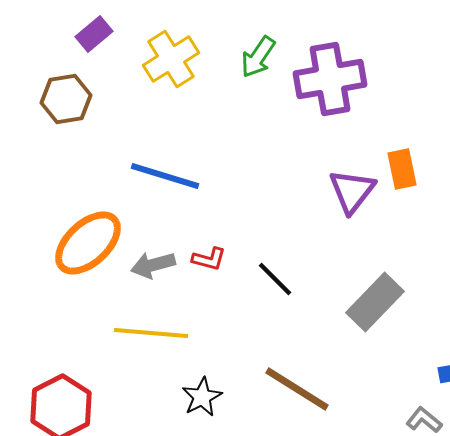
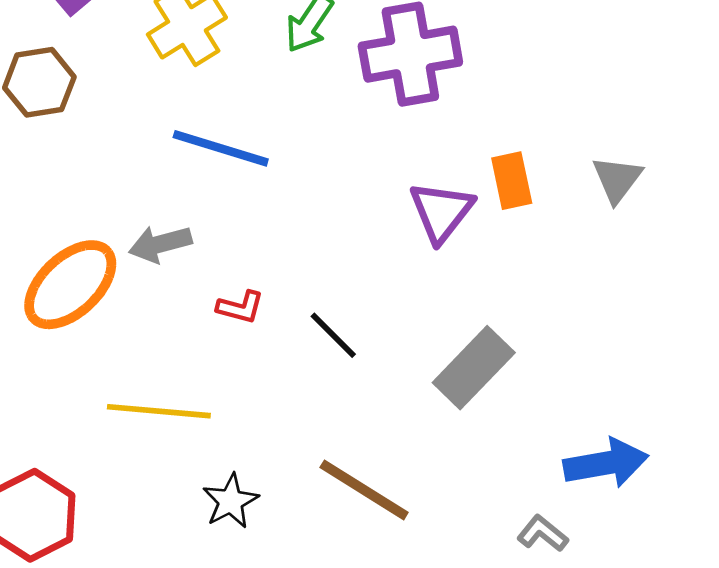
blue line: (165, 176) -> (221, 148), moved
gray arrow: (153, 265) -> (160, 244), moved

